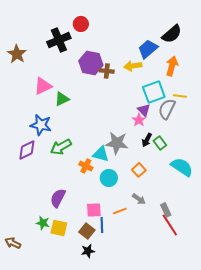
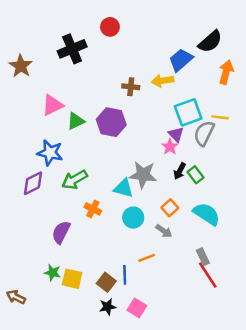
red circle: (81, 24) -> (110, 27), moved
purple hexagon: (91, 63) -> (111, 122), moved
orange arrow: (172, 66) -> (226, 72), moved
orange cross: (86, 166) -> (93, 209), moved
cyan semicircle: (182, 167) -> (207, 214), moved
purple semicircle: (58, 198) -> (61, 232), moved
gray arrow: (139, 199) -> (164, 231), moved
pink square: (94, 210) -> (137, 308), moved, turned 35

